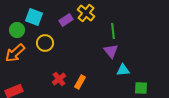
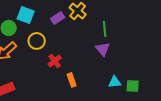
cyan triangle: (123, 70) -> (115, 82), moved
red cross: (59, 79) -> (55, 61), moved
orange rectangle: (80, 82) -> (72, 80), turned -48

